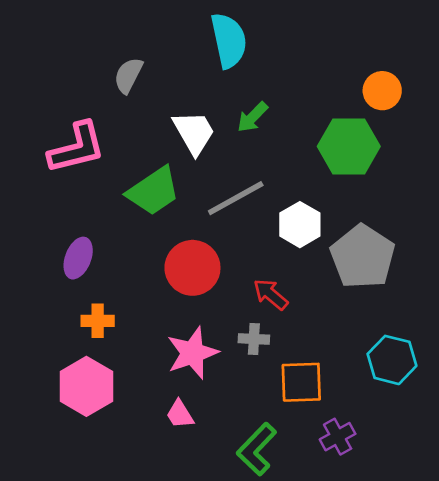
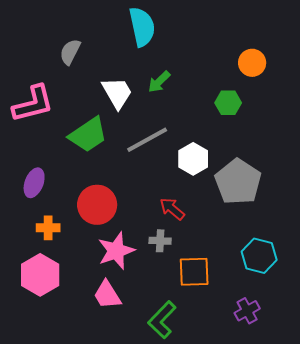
green hexagon: (349, 146) -> (228, 103), size x0.6
red circle: (192, 268) -> (97, 205), moved
pink trapezoid: (180, 414) -> (107, 295), size x1.4
purple cross: (338, 437) -> (247, 311), moved

